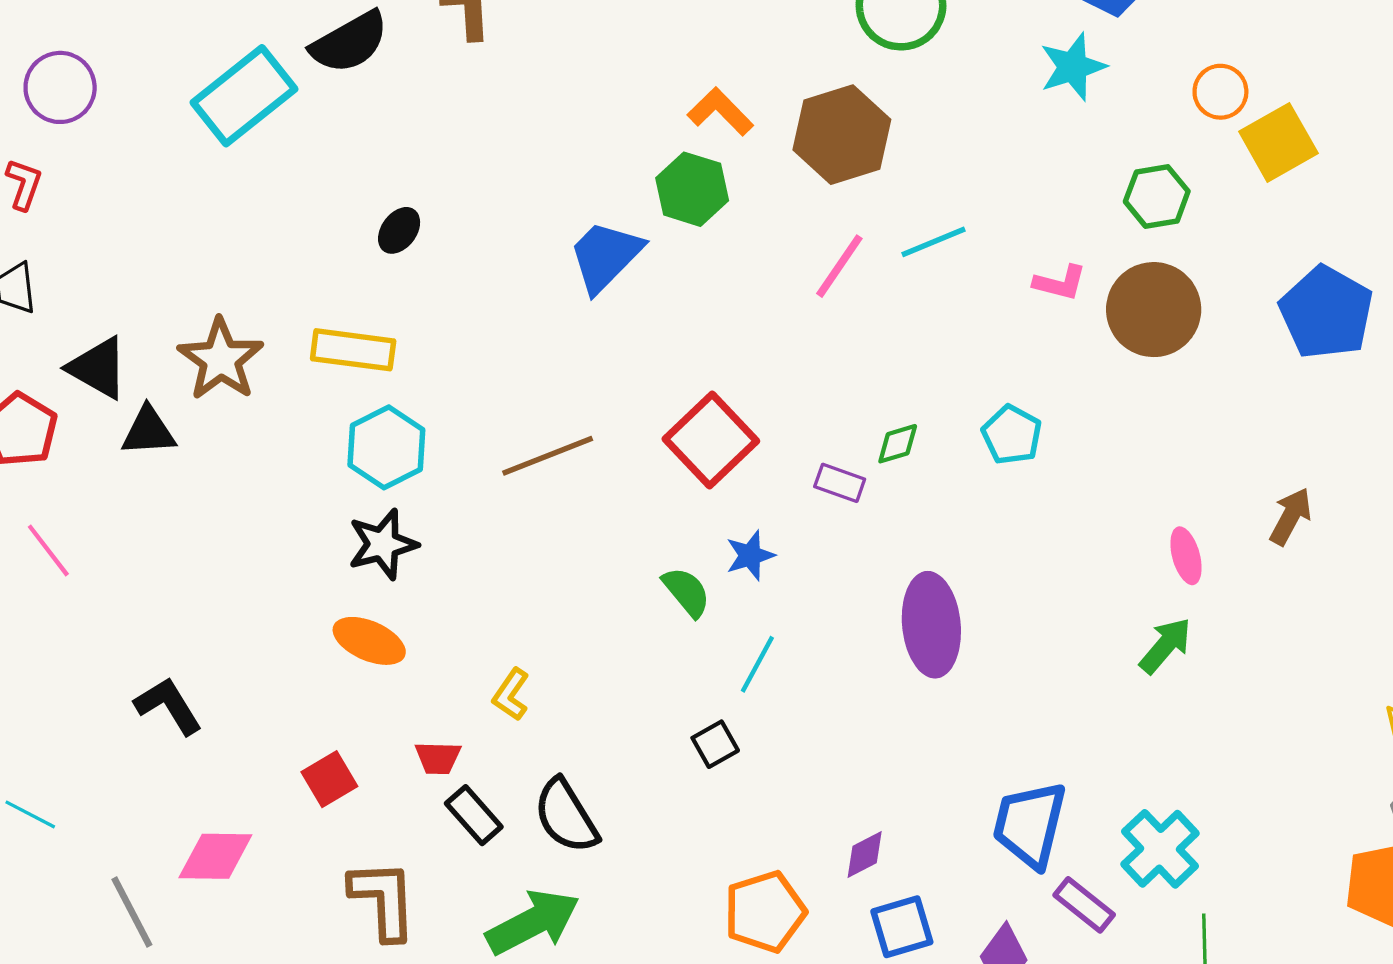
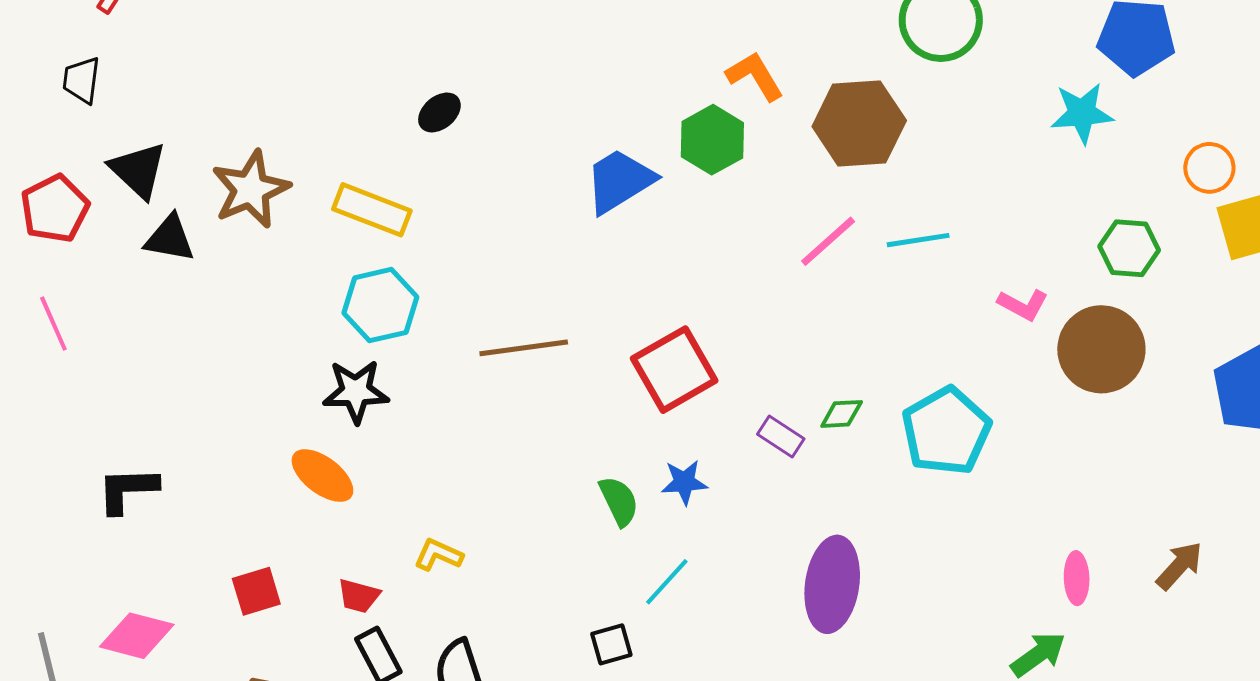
cyan pentagon: (1012, 435) -> (946, 431), size x1.6
yellow L-shape: (511, 694) -> (438, 555), turned 66
black L-shape: (168, 706) -> (127, 490), turned -74

